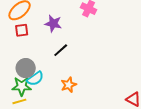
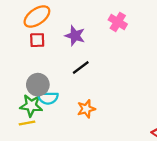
cyan semicircle: (35, 79) -> (48, 98), turned 30

